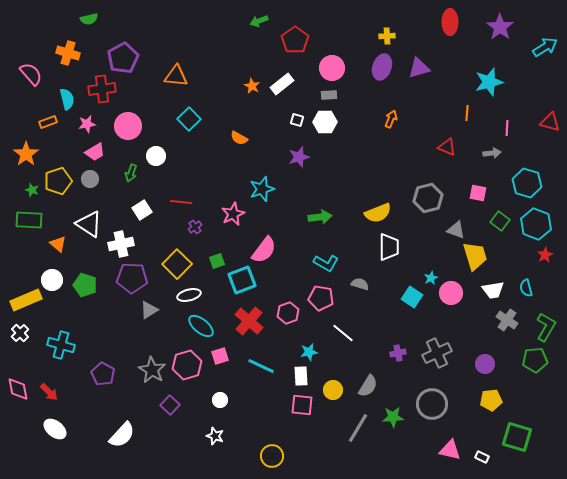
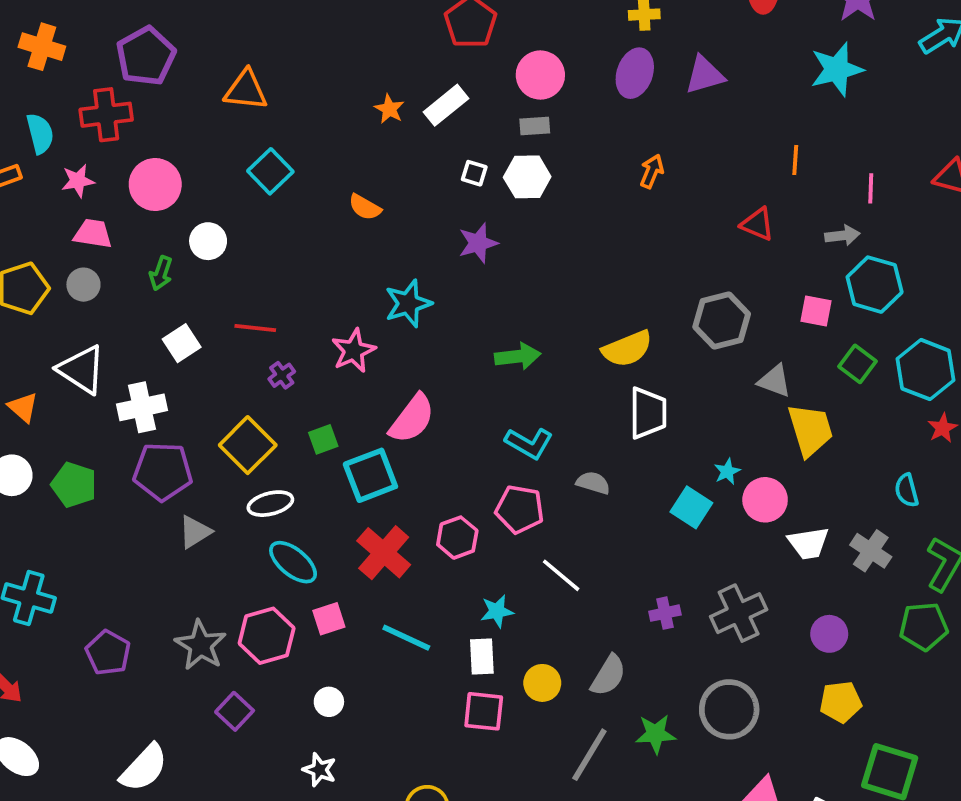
cyan star: (489, 82) -> (837, 69), moved
pink trapezoid: (95, 152) -> (93, 234), turned -140
cyan hexagon: (527, 183) -> (875, 285), moved
white trapezoid: (493, 290) -> (808, 543), moved

